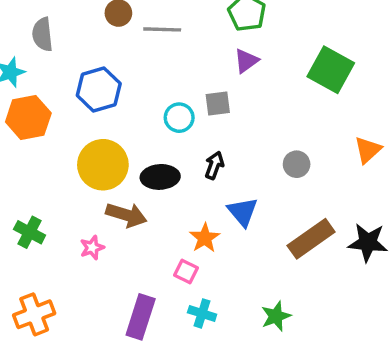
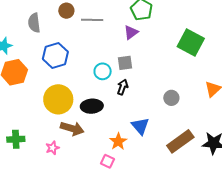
gray semicircle: (42, 34) -> (34, 23), moved
purple triangle: (246, 61) -> (131, 32), moved
black arrow: (214, 165) -> (123, 87), moved
green cross: (30, 232) -> (16, 139), turned -30

